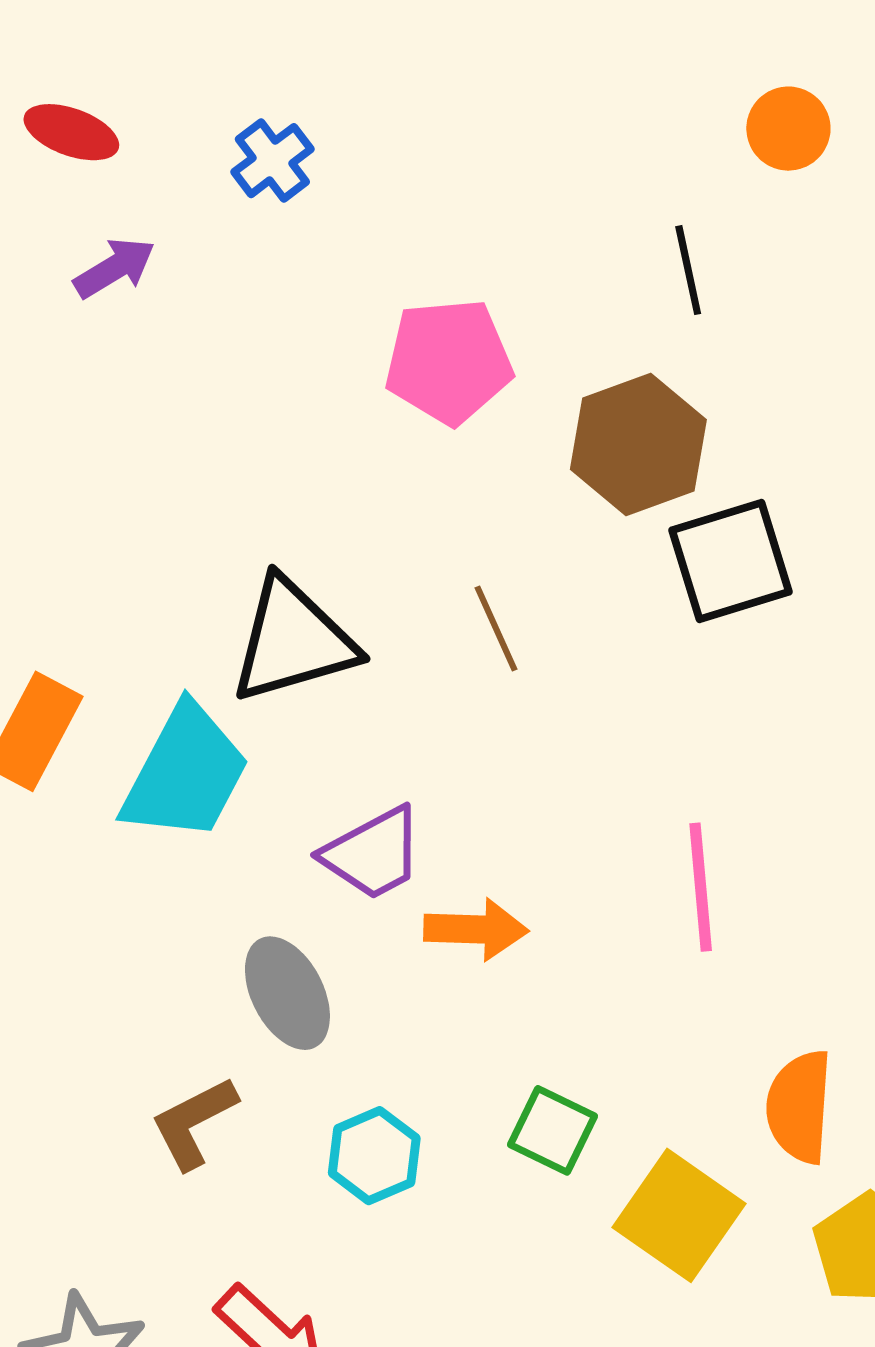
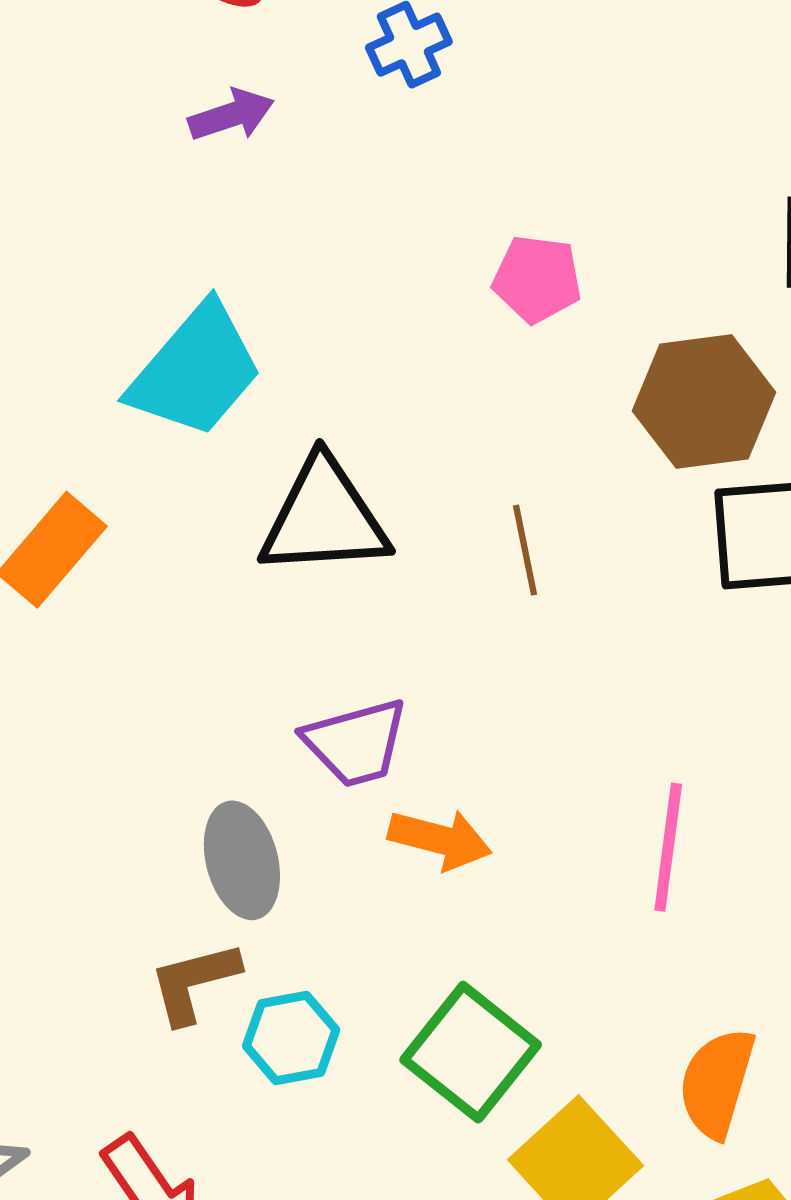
pink pentagon: (449, 361) -> (537, 279), size x0.7
cyan trapezoid: (185, 773) -> (196, 371), moved
brown L-shape: (194, 1123) -> (194, 982), moved
green square: (552, 1130) -> (471, 1052), size x1.5

